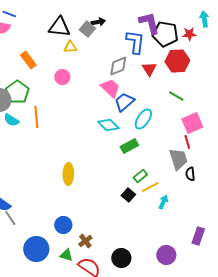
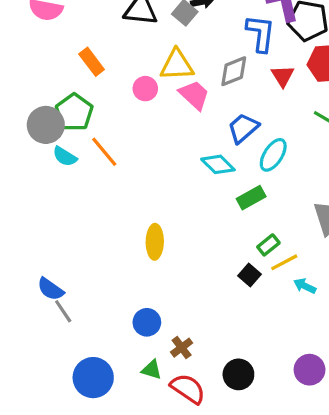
yellow triangle: (70, 47) -> (177, 65), moved, size x1.6
pink trapezoid: (110, 88) -> (194, 95), moved
orange line: (36, 117) -> (104, 152), turned -35
cyan arrow: (163, 202) -> (305, 286), turned -88
blue circle: (36, 249) -> (93, 378), moved

